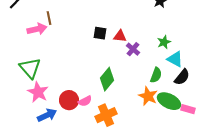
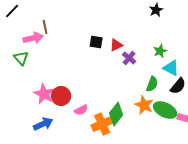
red triangle: (120, 36) -> (116, 45), turned -32
green triangle: (30, 68) -> (21, 58), moved, size x0.7
green diamond: (107, 79) -> (116, 114), moved
pink star: (38, 92) -> (44, 94), moved
red circle: (69, 100) -> (61, 96), moved

